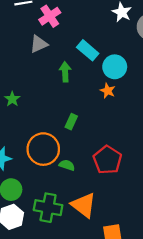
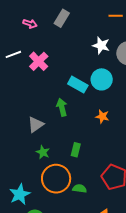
gray triangle: (39, 44) -> (36, 125), moved
cyan circle: (115, 67) -> (102, 79), moved
green star: (12, 99) -> (43, 152), moved

